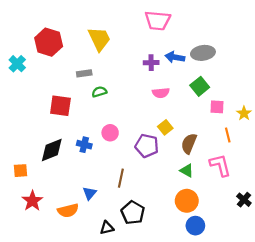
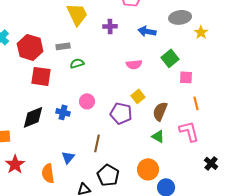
red hexagon: (49, 42) -> (30, 47), moved
gray ellipse: (203, 53) -> (180, 17), moved
purple cross: (151, 63) -> (110, 26), moved
yellow star: (244, 113) -> (201, 32), moved
orange circle: (187, 201) -> (148, 169), moved
orange semicircle: (68, 211) -> (48, 173), turned 96

